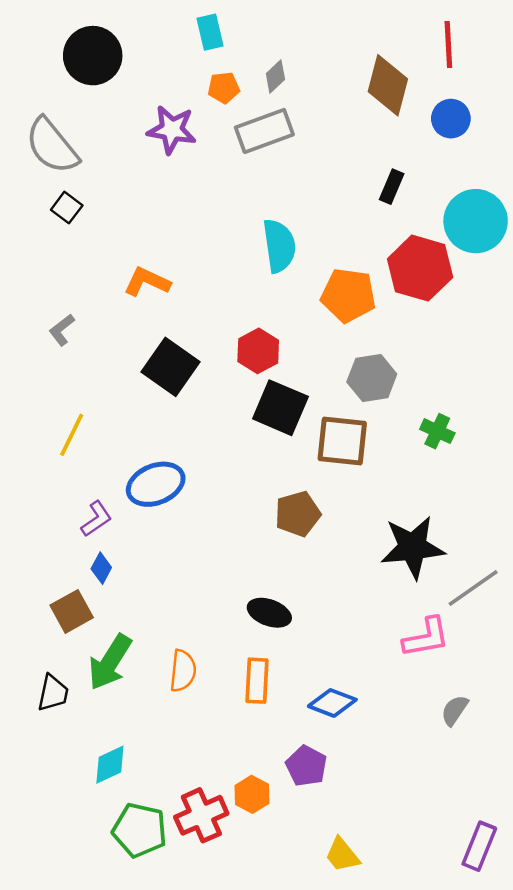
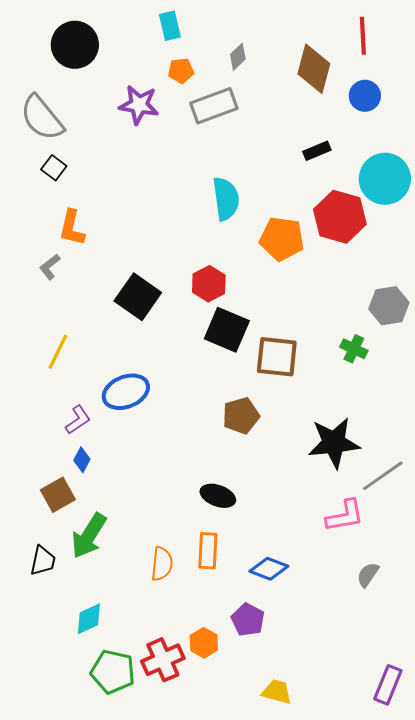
gray diamond: (275, 77) -> (238, 57), moved
black rectangle: (392, 187) -> (317, 151), turned 44
orange L-shape: (147, 282) -> (72, 228), moved, turned -102
gray hexagon: (372, 378) -> (389, 306), moved
orange semicircle: (183, 671) -> (162, 564), moved
yellow trapezoid: (342, 855) -> (277, 692), turned 144

